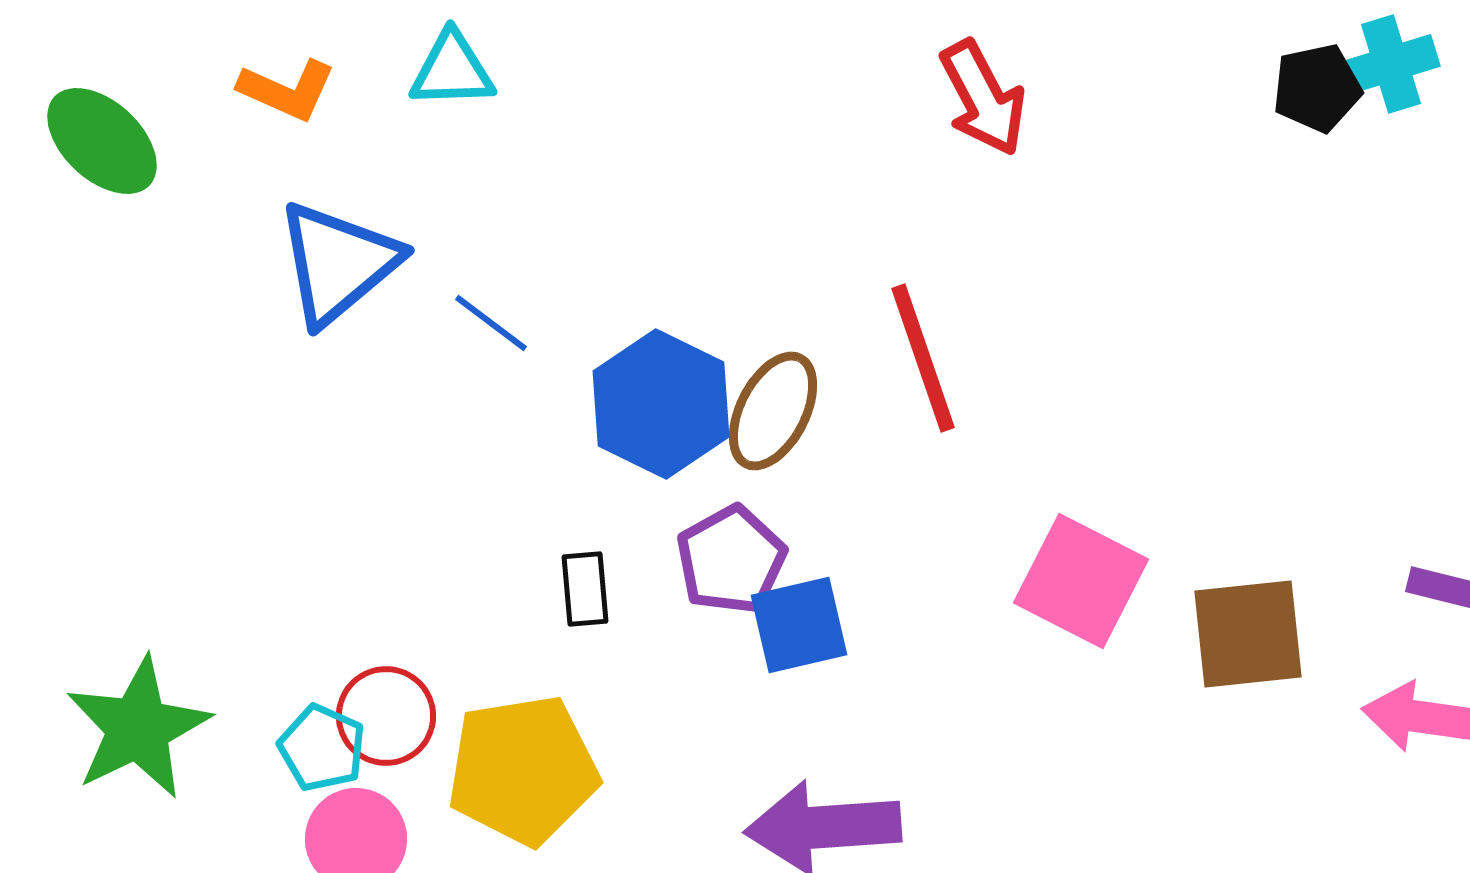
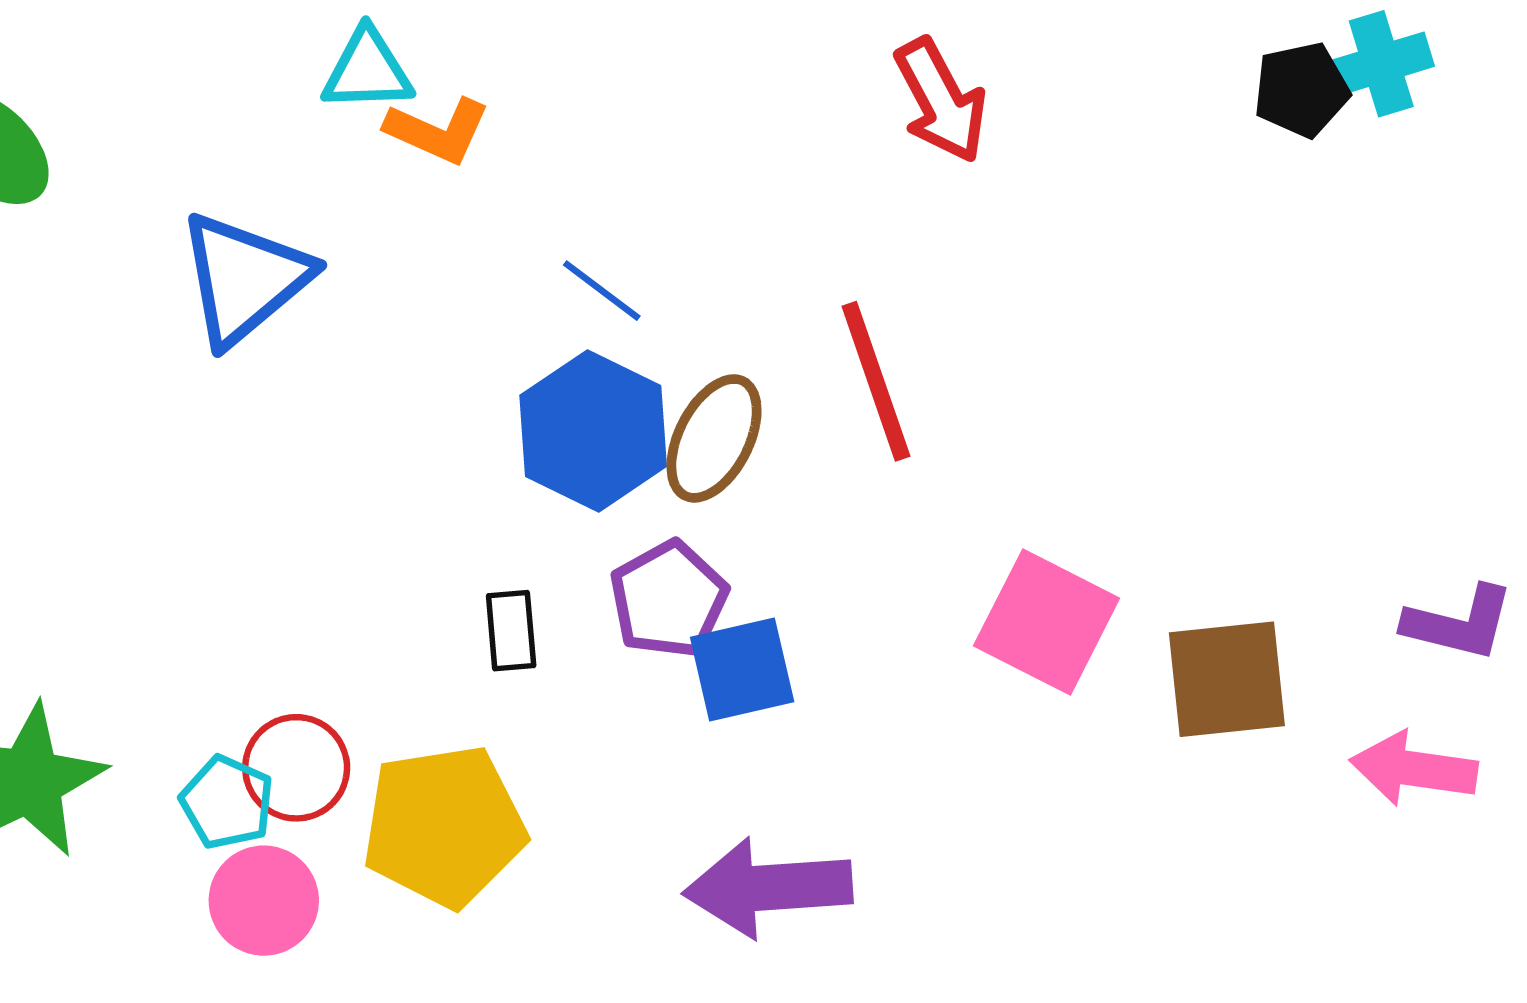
orange L-shape: (287, 90) -> (438, 131), moved
blue line: (491, 323) -> (602, 291), moved

